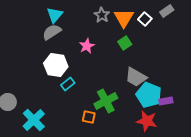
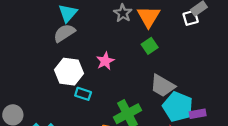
white square: (145, 19) -> (191, 18), moved, turned 32
pink star: (87, 46) -> (105, 61), moved
cyan rectangle: (68, 84) -> (83, 94), turned 56

